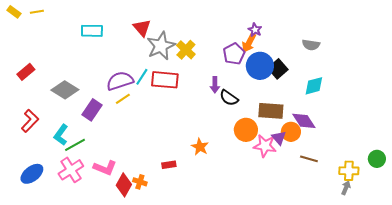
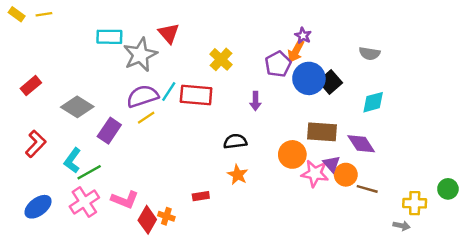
gray star: (161, 46) -> (140, 55), moved
black semicircle: (229, 98) -> (235, 141), moved, turned 138
orange circle: (291, 132) -> (346, 175), moved
gray arrow: (346, 188) -> (402, 226), moved, turned 80

